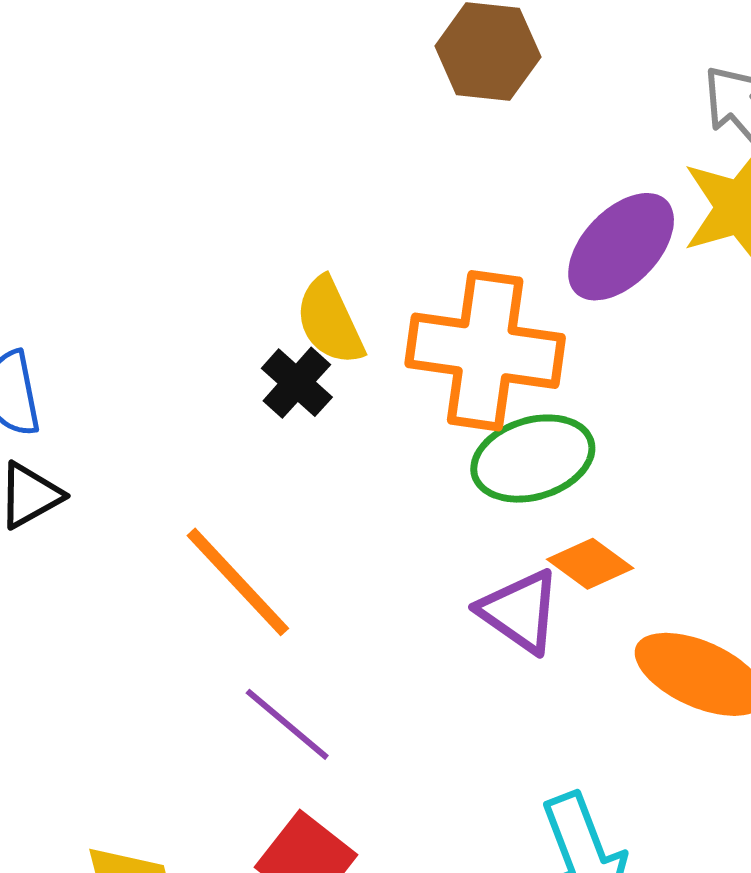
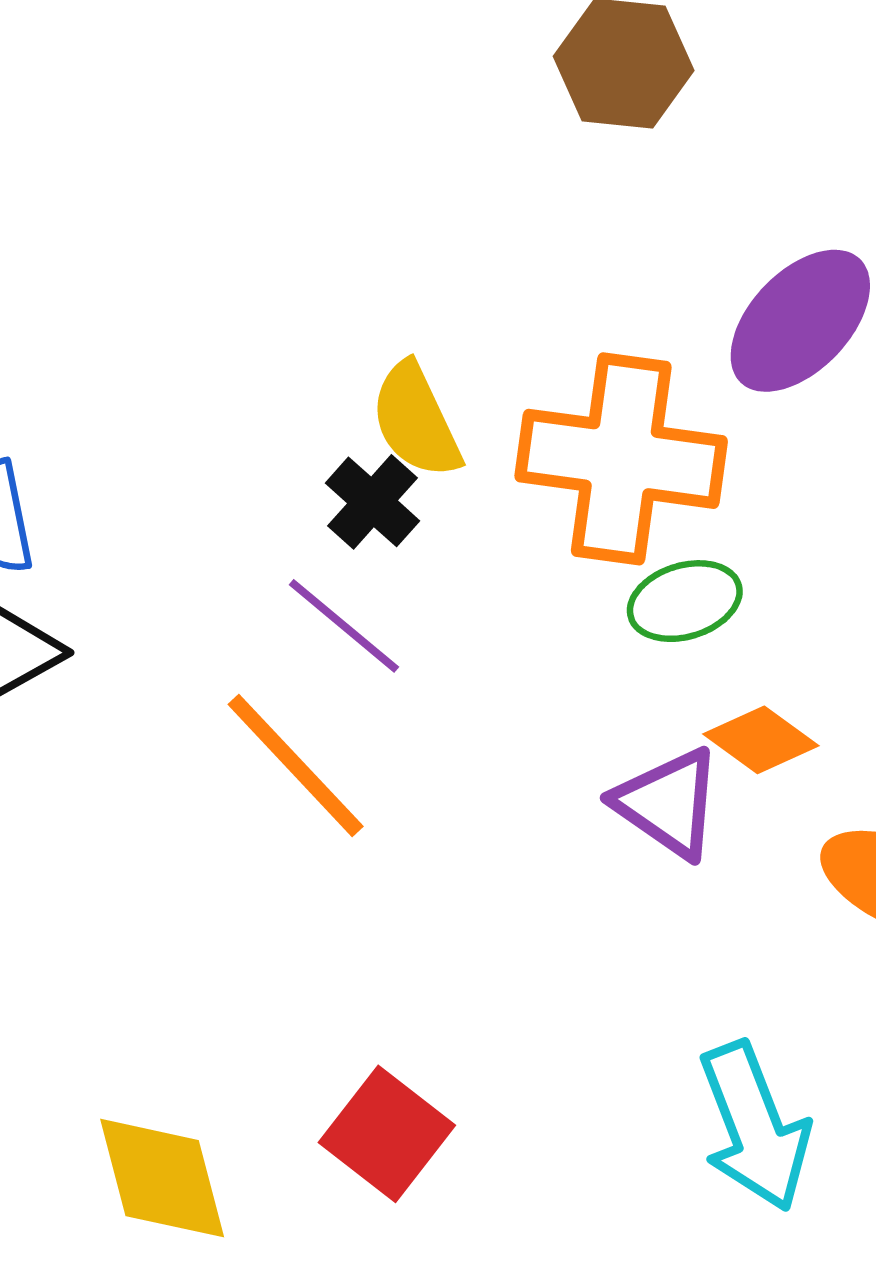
green ellipse: (533, 459) -> (685, 601), size x0.7
purple line: (287, 724) -> (344, 626), moved

